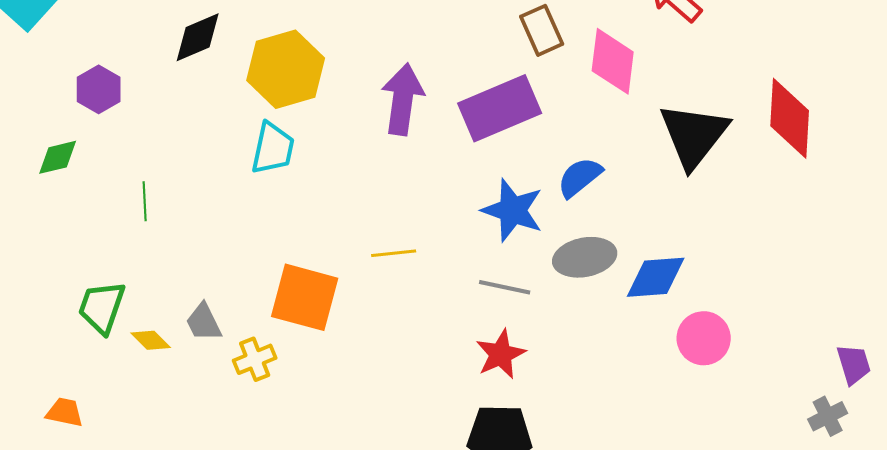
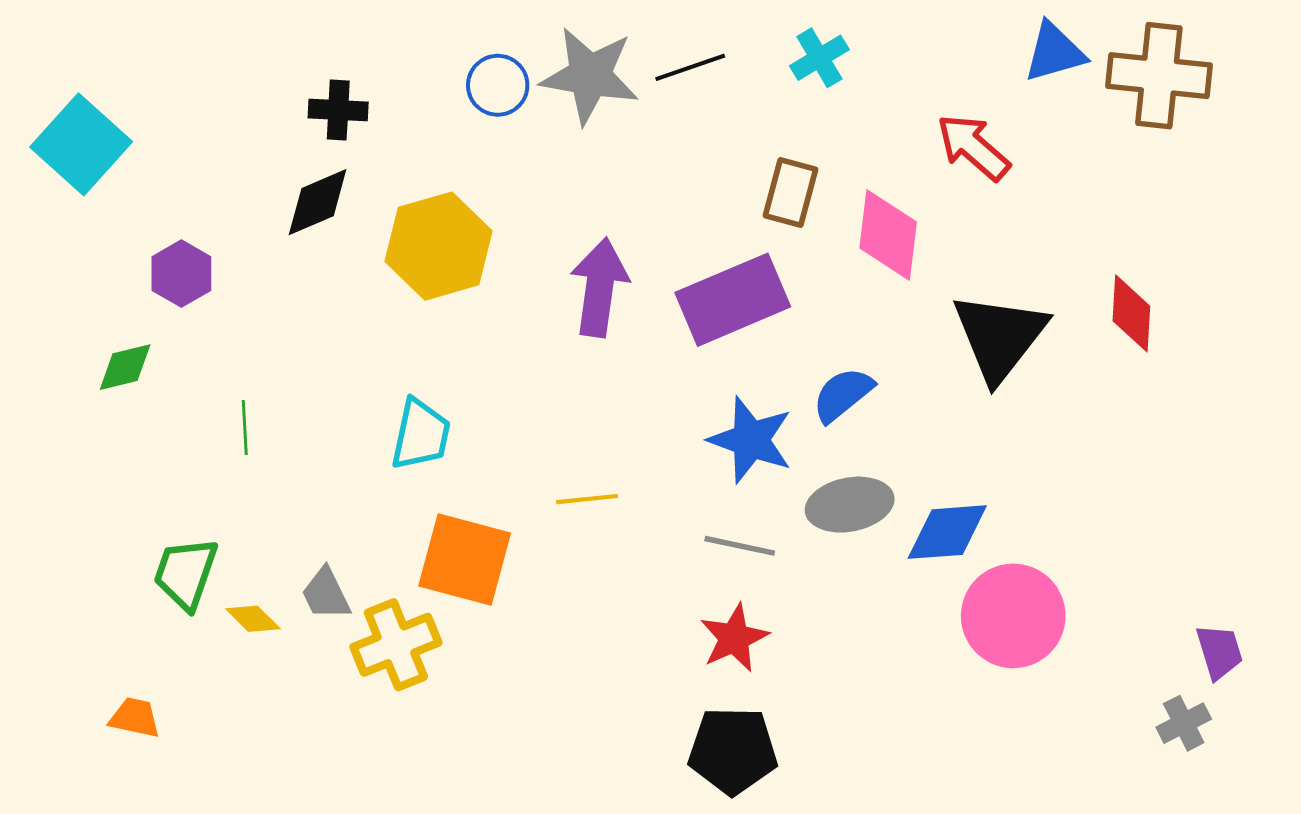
brown rectangle: (542, 30) -> (791, 192), turned 39
red diamond: (790, 118) -> (1131, 313), size x0.7
cyan trapezoid: (273, 148) -> (421, 434), moved
pink circle: (704, 338) -> (1013, 616), size x1.4
yellow cross: (255, 359) -> (396, 645), size x1.5

